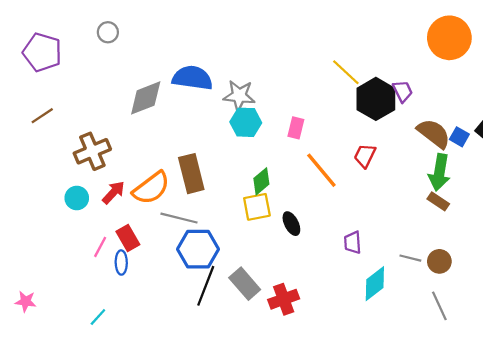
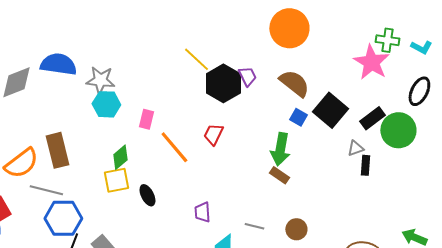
pink rectangle: (296, 128) -> (146, 119), moved
brown semicircle: (434, 133) -> (294, 83), moved
brown circle: (439, 261) -> (296, 229), moved

